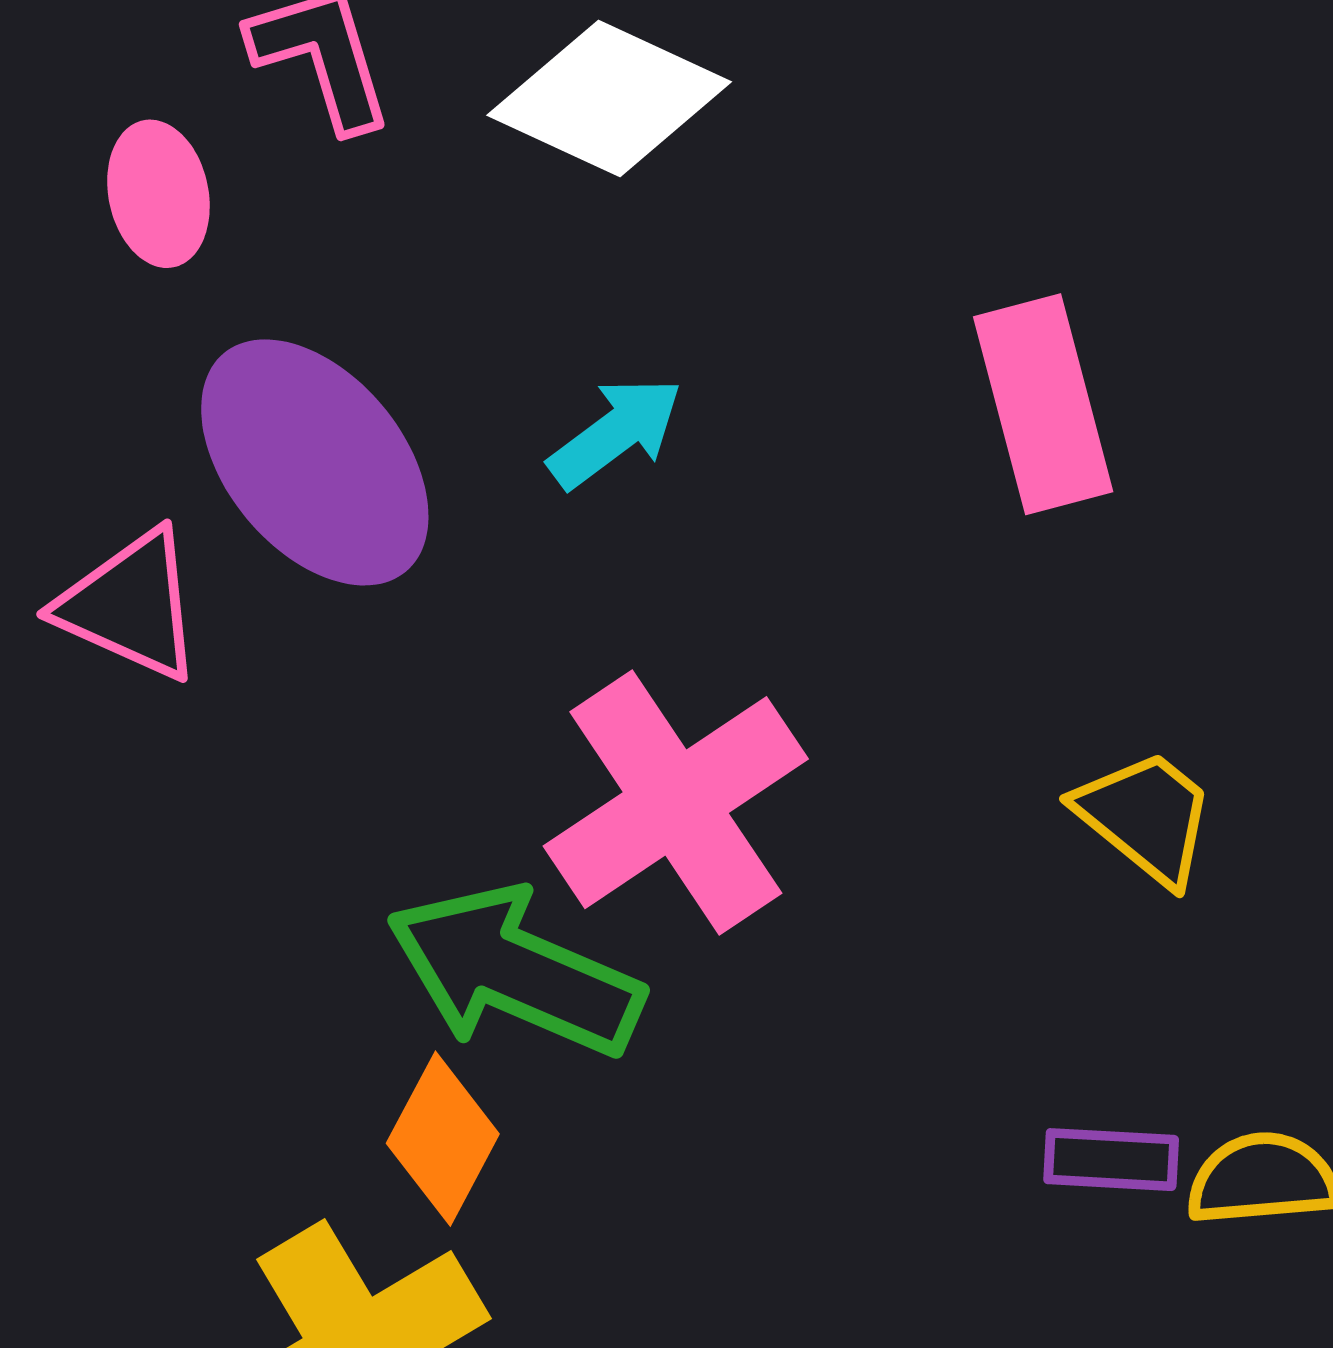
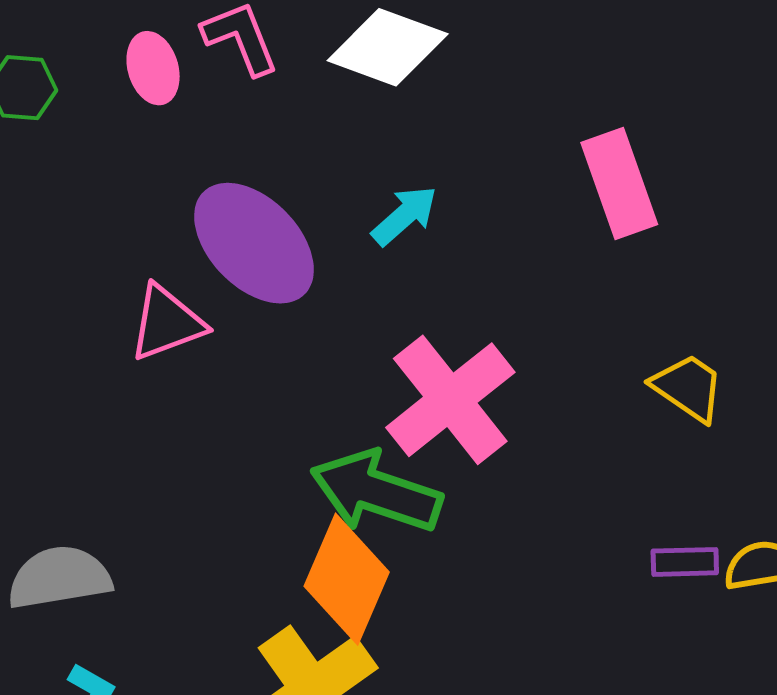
pink ellipse: (158, 194) -> (153, 68), moved
pink triangle: (130, 605) -> (167, 323), turned -40
orange diamond: (443, 1139) -> (347, 579), size x1.5

